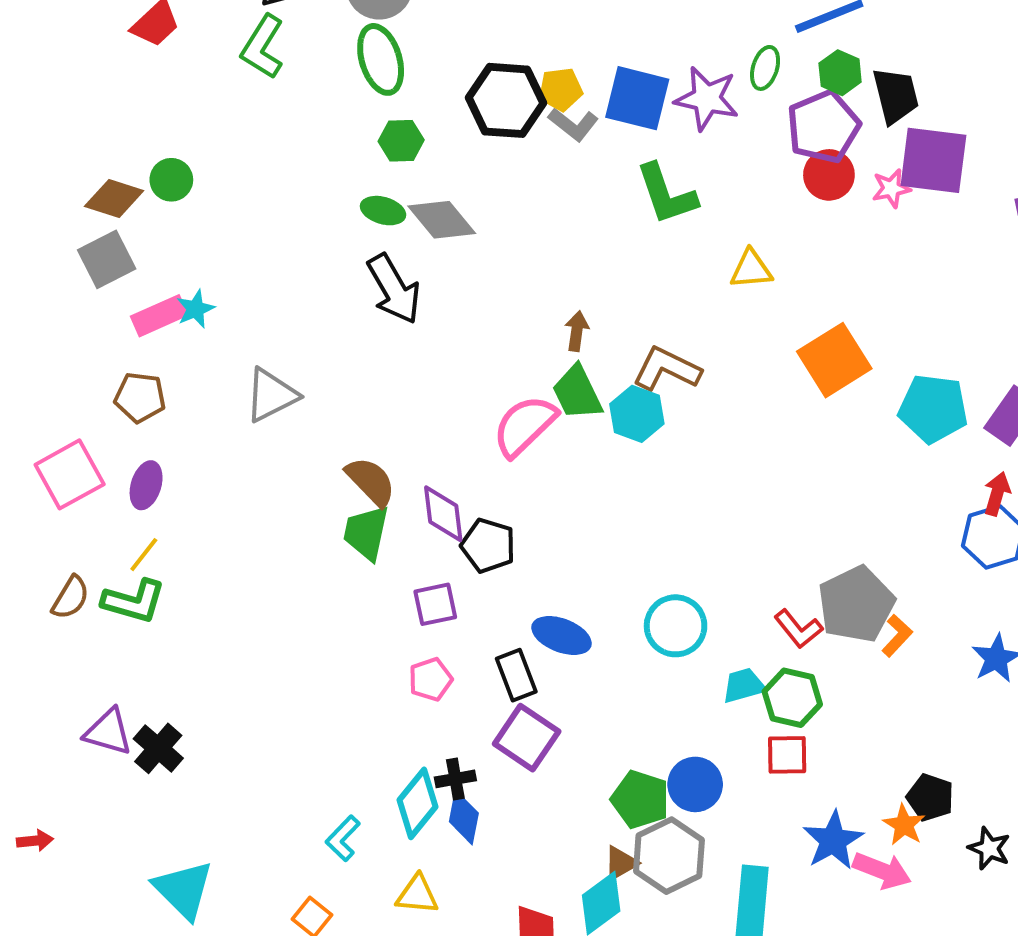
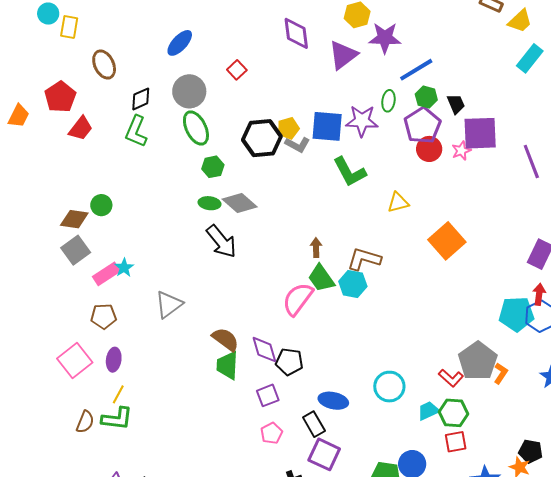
black trapezoid: (896, 95) -> (456, 104), size x0.7
cyan pentagon: (933, 409) -> (516, 314), moved

